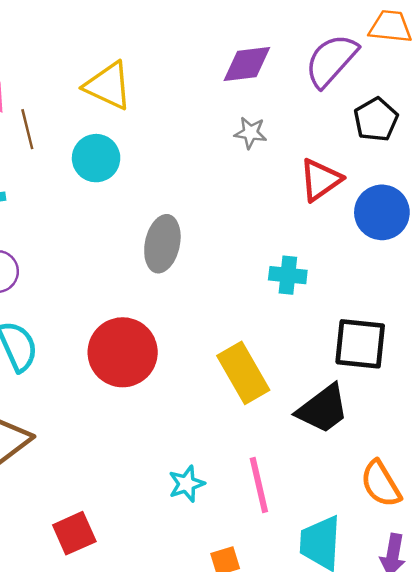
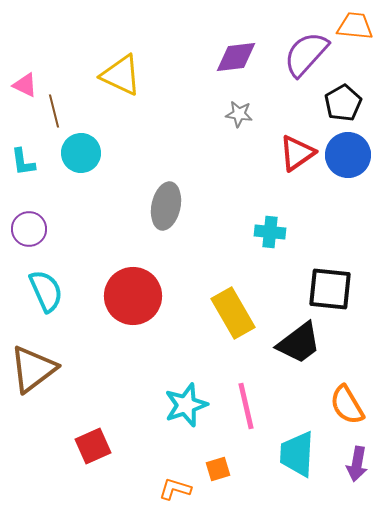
cyan circle: (96, 158) -> (81, 153), moved
blue circle: (382, 212) -> (348, 155), moved
cyan star: (187, 484) -> (186, 405), size x1.4

